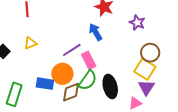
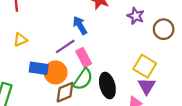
blue arrow: (96, 32) -> (80, 25), moved
brown circle: (150, 53) -> (164, 29), moved
blue rectangle: (45, 84) -> (39, 68), moved

